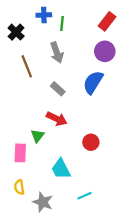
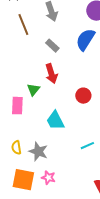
red arrow: (57, 119) -> (51, 74), turned 48
yellow semicircle: (19, 187) -> (16, 148), moved
cyan line: (84, 196) -> (87, 146), moved

